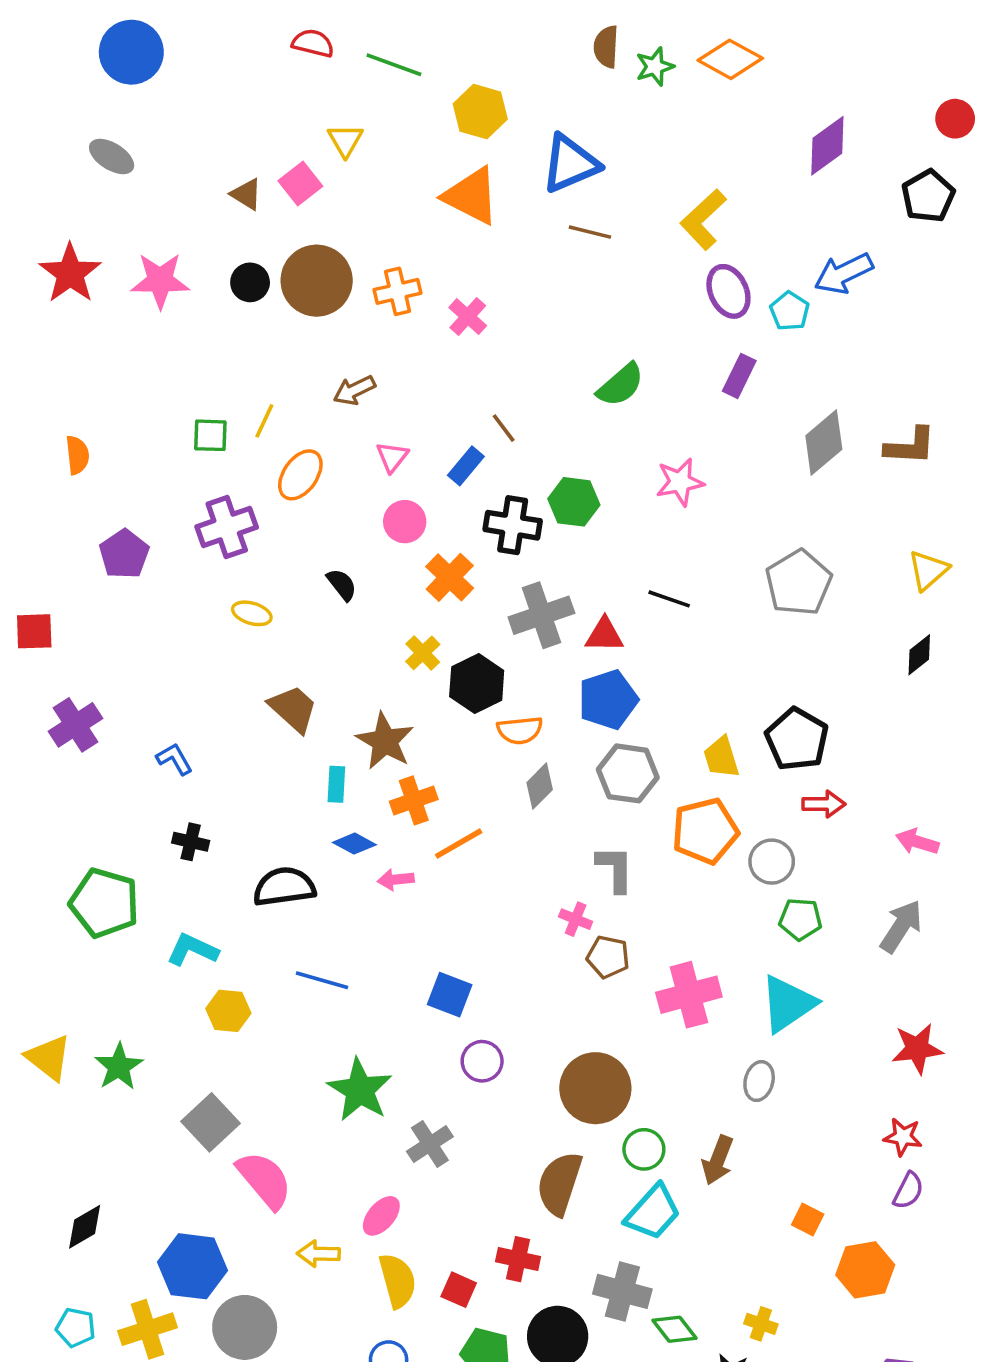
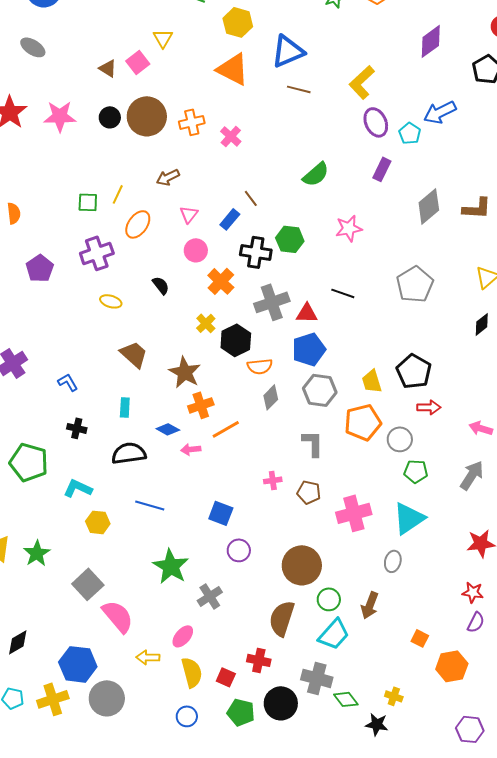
cyan rectangle: (336, 784) -> (125, 407), moved
pink cross: (576, 919) -> (273, 480), moved, turned -30

